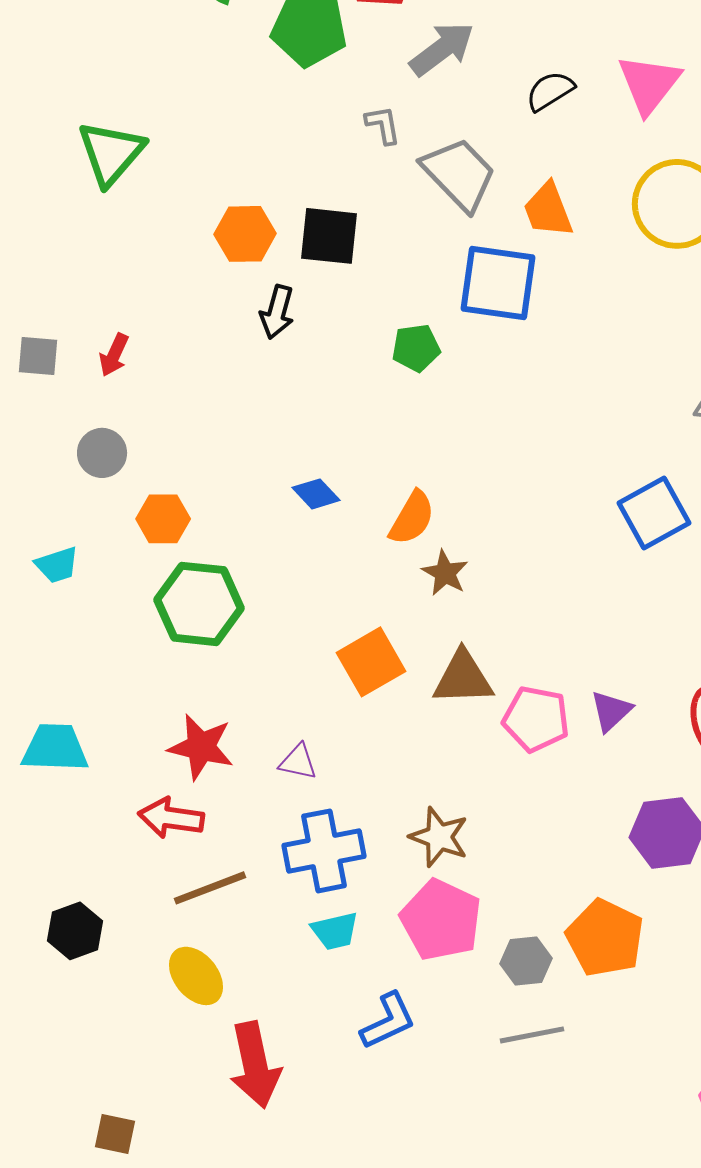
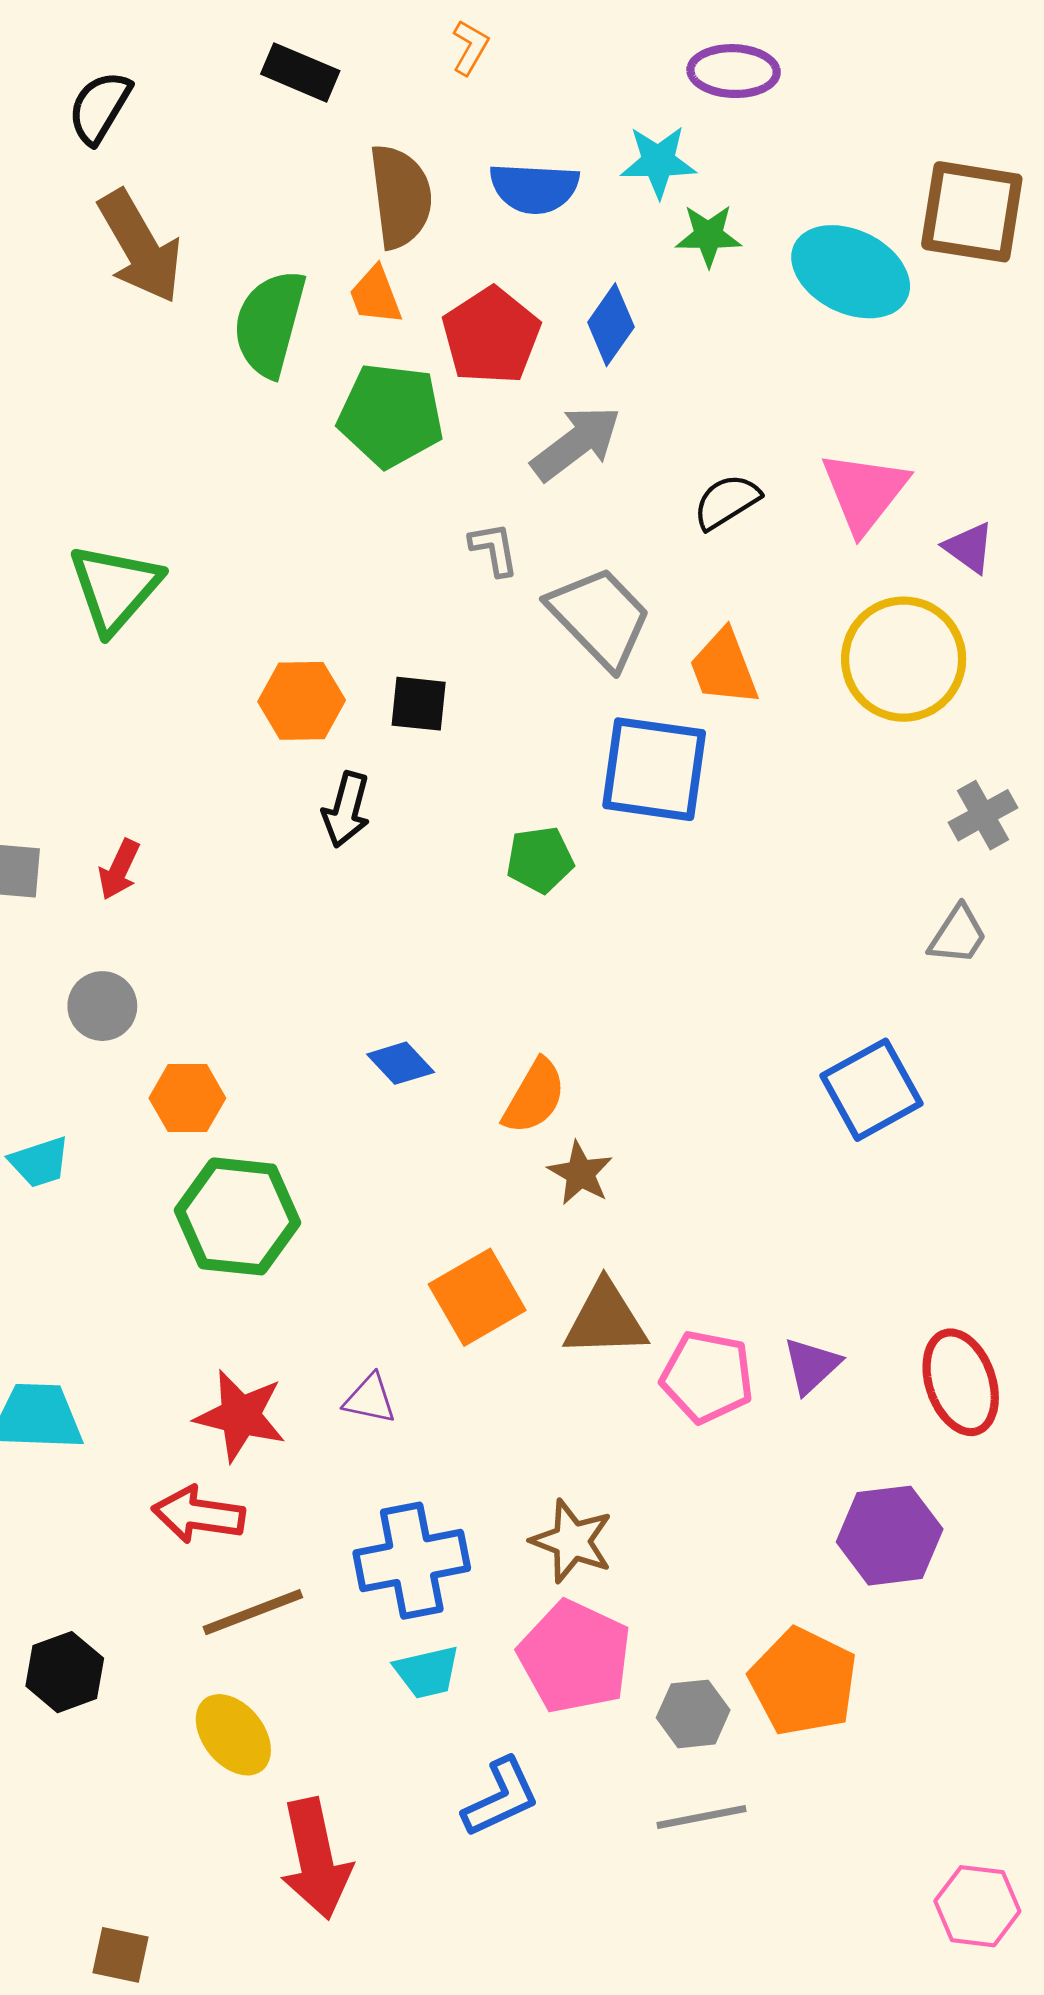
black square: (329, 236) -> (419, 704), size x0.7
purple triangle: (298, 762) -> (370, 1399), moved

